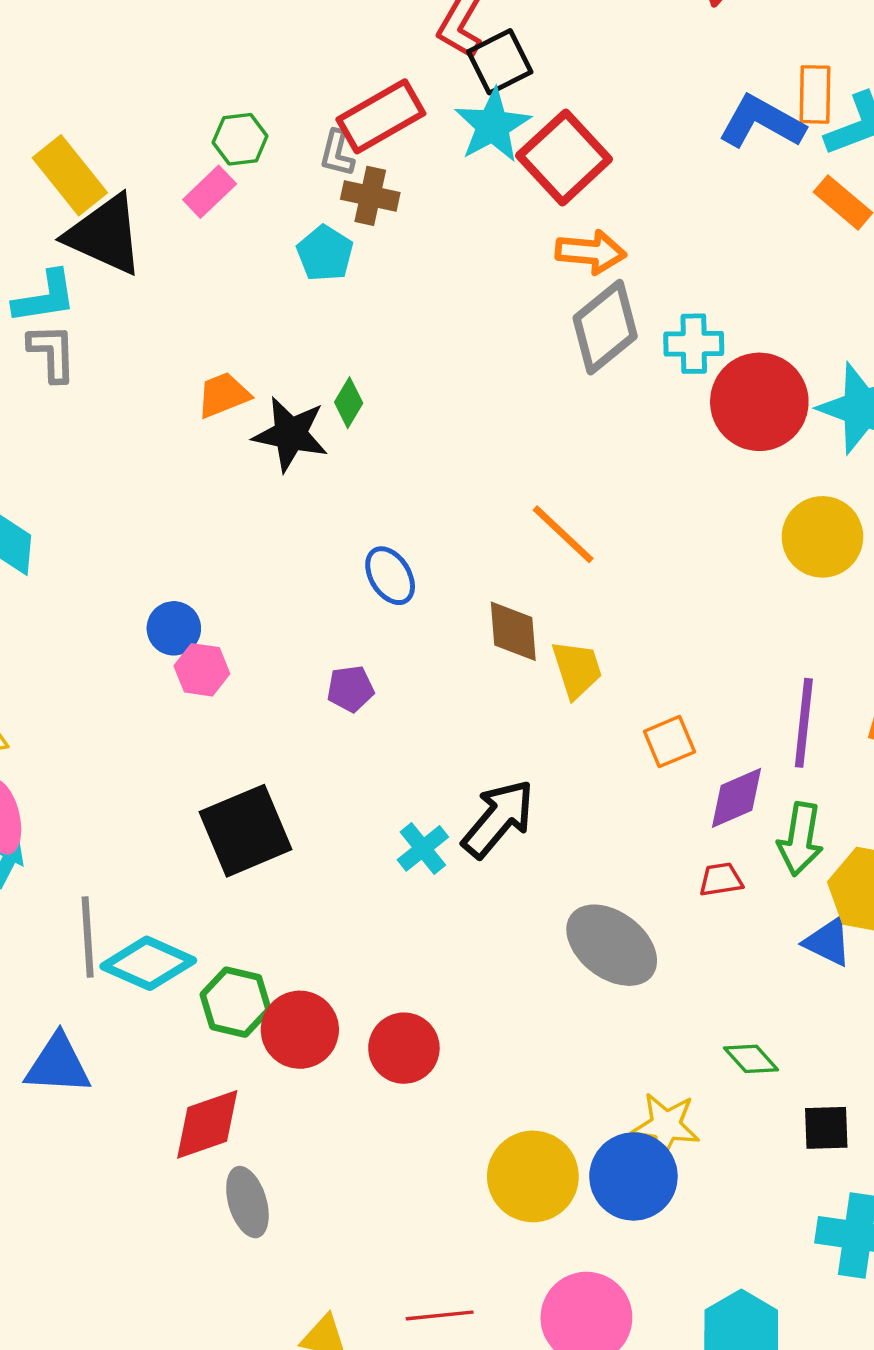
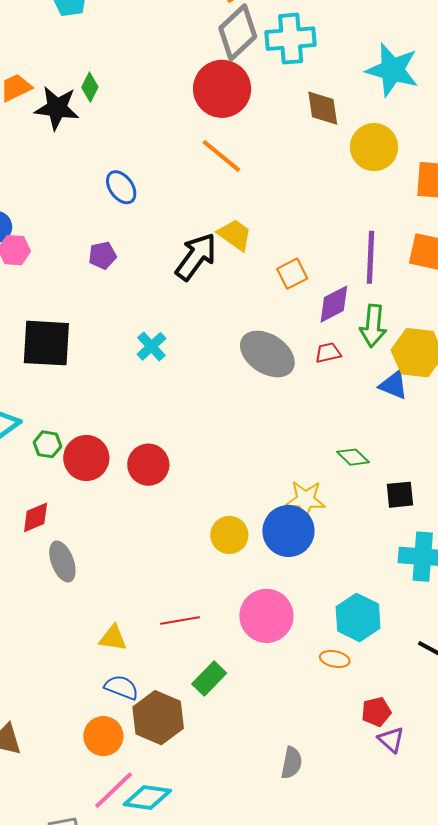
cyan cross: (694, 344) -> (291, 39), size x1.4
red circle: (759, 402) -> (222, 89), moved
brown diamond: (513, 631) -> (323, 108), moved
yellow trapezoid: (577, 669) -> (235, 235), turned -33
black arrow: (498, 819) -> (196, 257), moved
black square: (246, 831) -> (46, 343), turned 30
gray ellipse: (612, 945) -> (267, 354), moved
green hexagon: (236, 1002) -> (47, 444), size x0.7
red diamond: (207, 1124) -> (36, 517), size x0.7
yellow circle: (533, 1176) -> (229, 535), size x0.7

